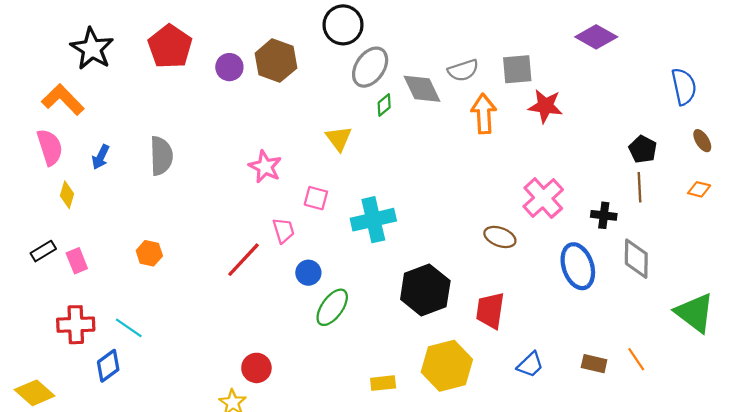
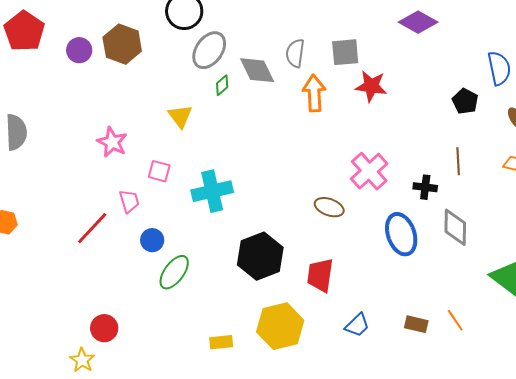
gray semicircle: (463, 70) -> (295, 53), turned 116
black pentagon: (643, 149) -> (465, 101), moved

